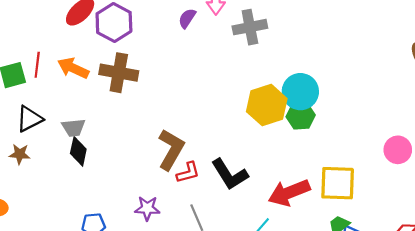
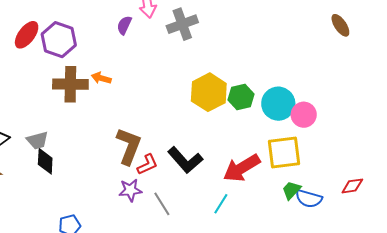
orange arrow: (73, 68) -> (101, 78), moved, size x0.7
cyan circle: (300, 92) -> (278, 104), moved
pink circle: (398, 150) -> (304, 115), moved
purple star: (147, 208) -> (130, 190), moved

